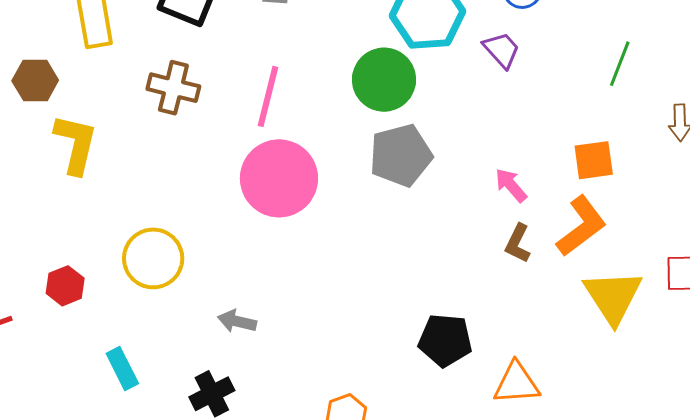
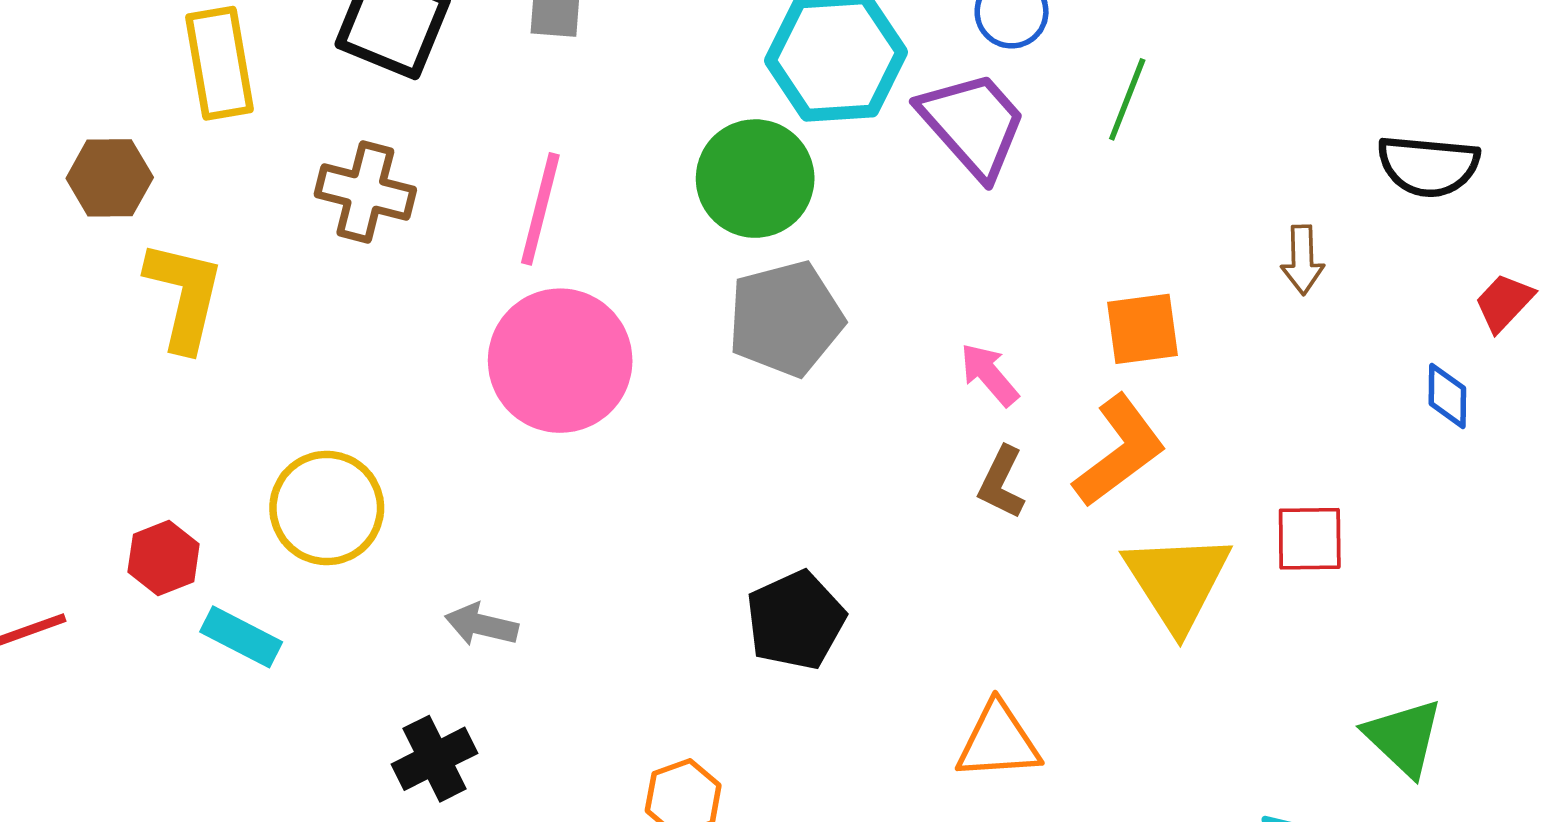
purple trapezoid: (502, 50) -> (973, 124), size x1.6
green line: (620, 64) -> (1127, 99), moved
black pentagon: (445, 340) -> (796, 620), moved, turned -30
cyan rectangle: (122, 368) -> (241, 637), moved, turned -36

